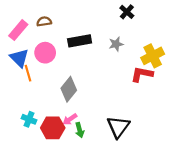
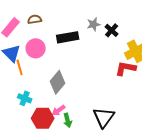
black cross: (127, 12) -> (112, 30), moved
gray star: (116, 44) -> (94, 24), moved
cyan cross: (29, 119) -> (25, 98), moved

